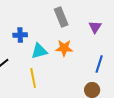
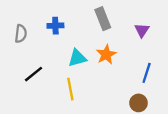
blue cross: (20, 35) -> (55, 26), moved
orange star: (64, 48) -> (106, 54), turned -30

